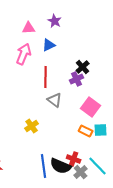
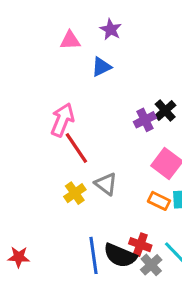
pink arrow: (24, 54) -> (62, 120), moved
black cross: (83, 67) -> (165, 111), moved
red line: (46, 77) -> (76, 148), moved, turned -35
gray triangle: (55, 100) -> (106, 184), moved

